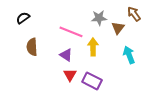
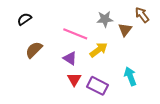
brown semicircle: (32, 47) -> (34, 50), turned 48
yellow arrow: (93, 47) -> (99, 50), turned 54
cyan arrow: (129, 55) -> (130, 76), moved

